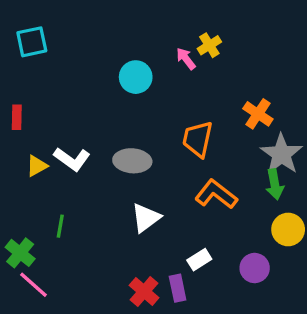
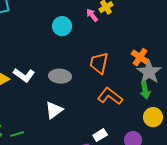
orange cross: (258, 114) -> (140, 57), moved
white triangle: (146, 218) -> (54, 110), moved
green line: (60, 226) -> (17, 134), moved, turned 64

